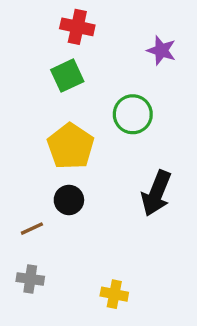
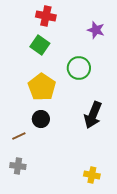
green square: (67, 76) -> (40, 45), turned -30
yellow cross: (114, 294) -> (92, 175), moved

